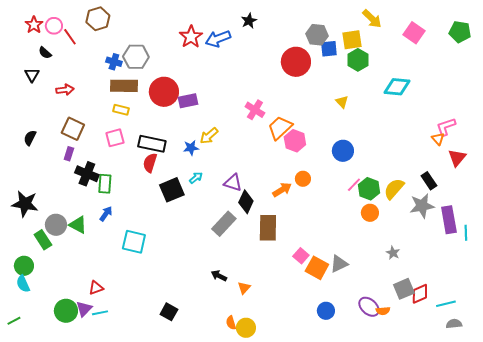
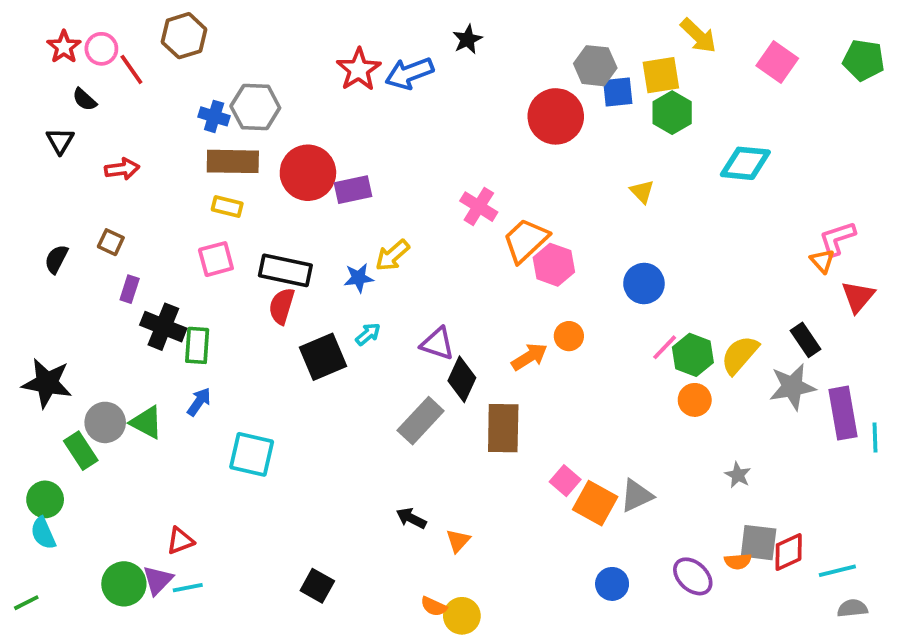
brown square: (73, 129) -> (111, 242), moved, size x0.6
gray square: (404, 289) -> (759, 543), turned 30
orange semicircle: (383, 311) -> (738, 561), moved
orange semicircle: (231, 323) -> (434, 606), turned -48

